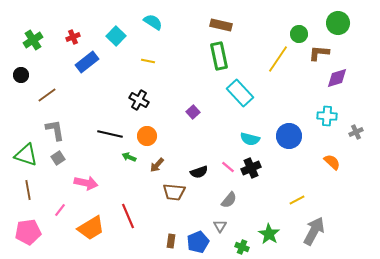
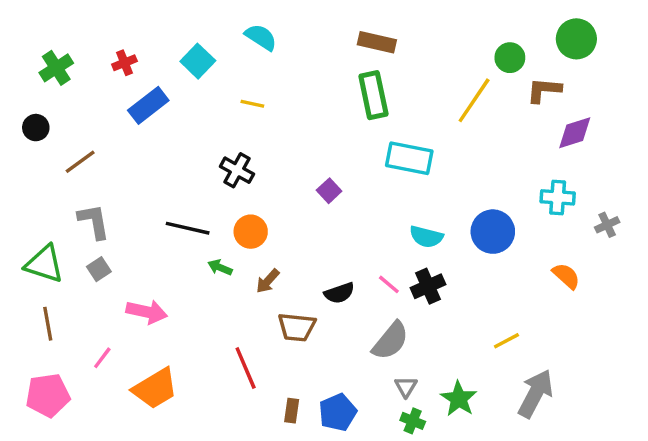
cyan rectangle: (240, 93) -> (409, 158), turned -36
gray semicircle: (229, 200) -> (391, 341), size x1.4
red line: (128, 216) -> (246, 368), moved
gray triangle: (220, 226) -> (406, 387), moved

